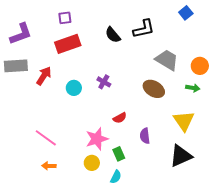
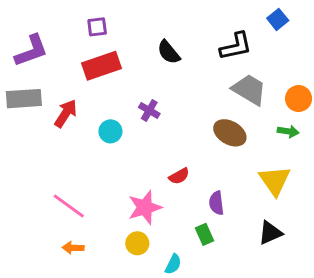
black L-shape: (144, 29) -> (236, 46), moved
purple cross: (104, 82) -> (149, 110), moved
green rectangle: (119, 154) -> (204, 234), moved
black triangle: (181, 156) -> (270, 233), size x0.7

